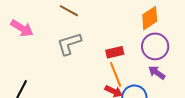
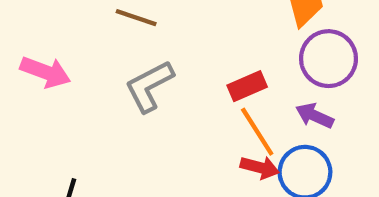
purple arrow: (157, 73) -> (315, 116), moved

